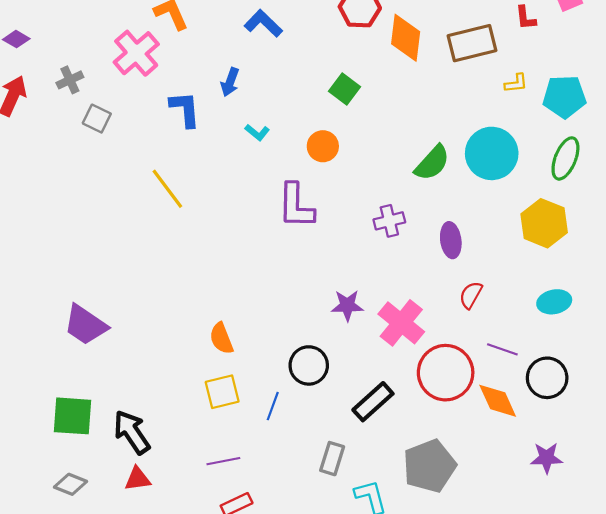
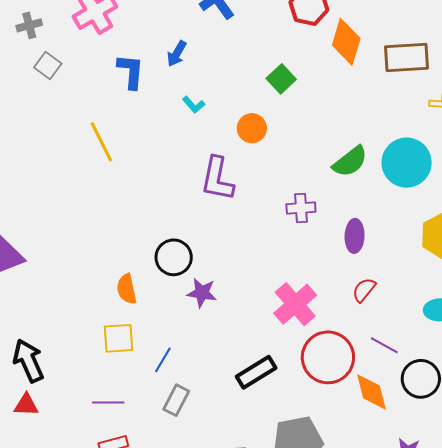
purple star: (347, 305) -> (202, 293), moved
black circle: (309, 365) -> (174, 257), moved
gray rectangle: (332, 459) -> (176, 400), moved

